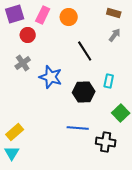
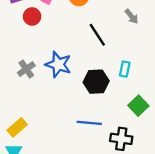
gray arrow: (115, 35) -> (132, 16), turned 104
gray cross: (23, 63) -> (26, 69), moved

